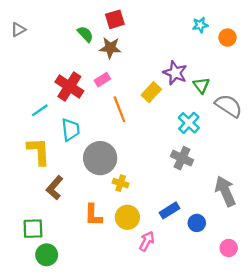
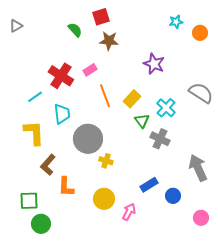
brown star: (110, 48) -> (109, 41), moved
green triangle: (201, 85) -> (142, 121), moved
yellow rectangle: (151, 92) -> (132, 99), moved
orange L-shape: (93, 215) -> (66, 187), moved
yellow circle: (127, 217) -> (104, 199), moved

